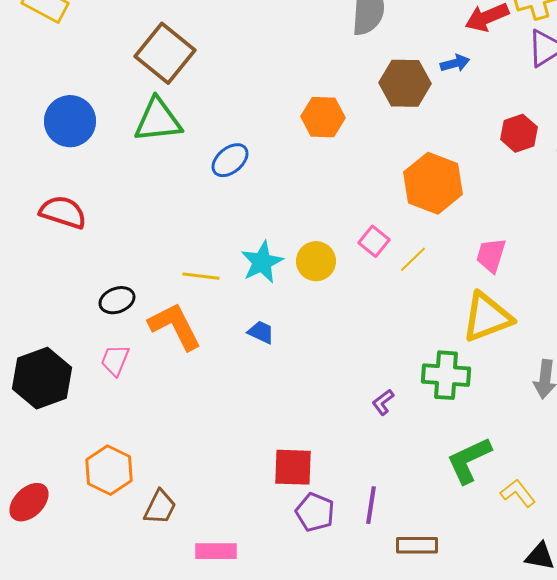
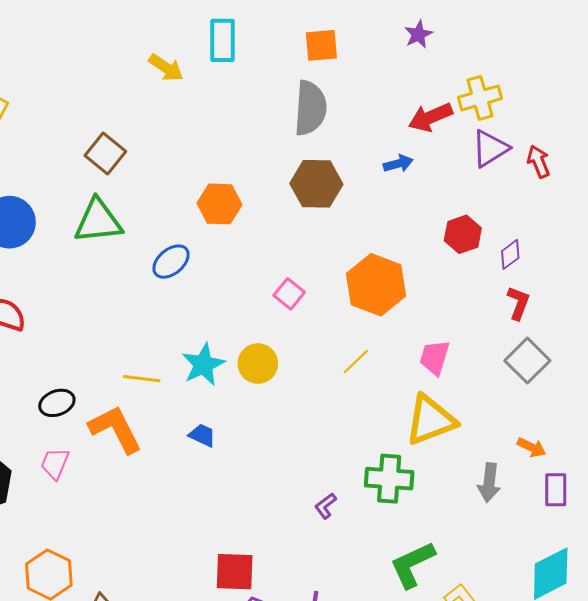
brown square: (165, 53) -> (105, 153), size x0.7
brown hexagon: (405, 83) -> (316, 184), moved
orange hexagon: (323, 117) -> (219, 204), moved
pink square: (374, 241) -> (289, 294), moved

